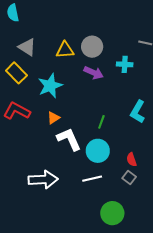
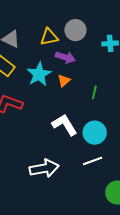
purple arrow: (94, 73) -> (65, 57), moved
orange triangle: (53, 118) -> (64, 81), moved
green line: (101, 122) -> (94, 92), moved

